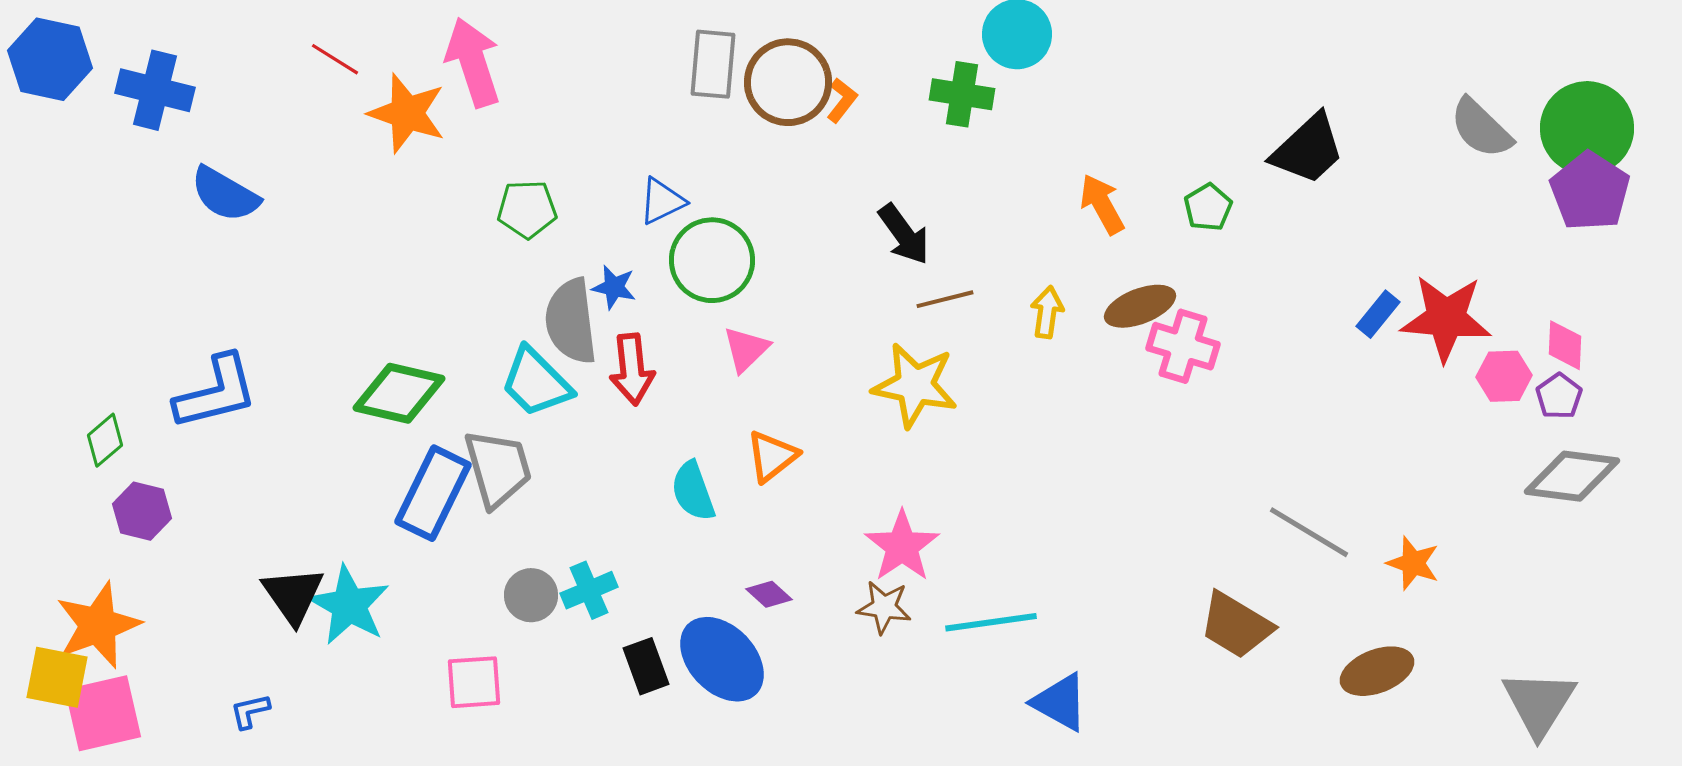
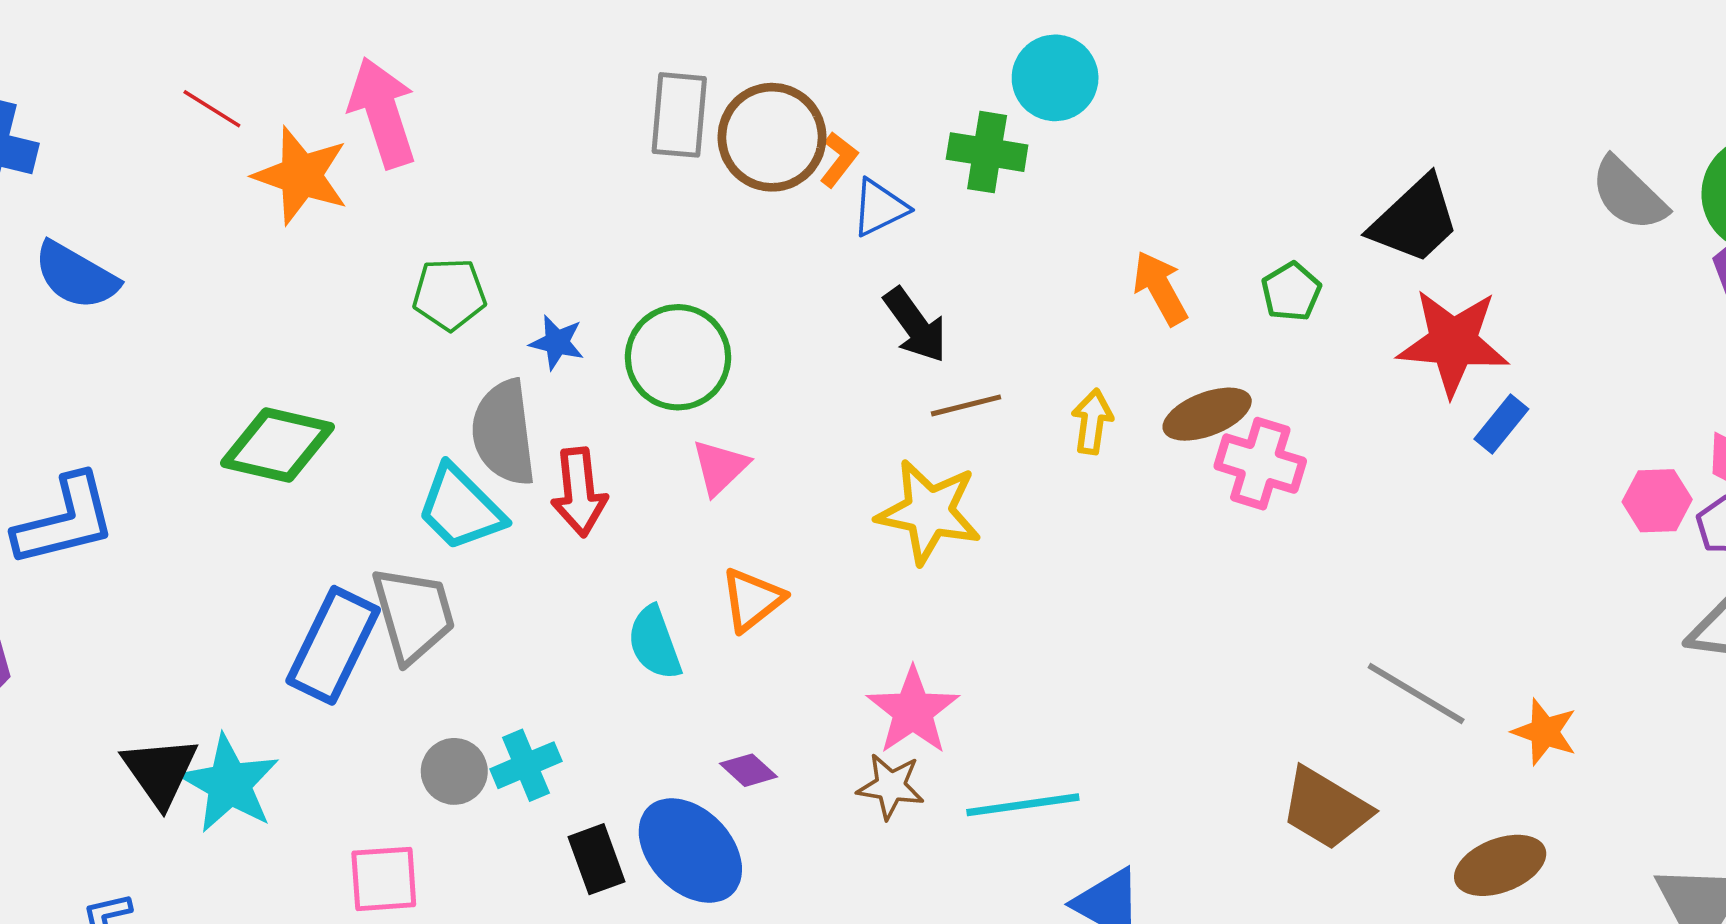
blue triangle: (662, 201) -> (880, 208), moved
blue star: (614, 287) -> (557, 342), moved
red star: (1446, 318) -> (1453, 342), moved
green diamond: (399, 393) -> (277, 445), moved

